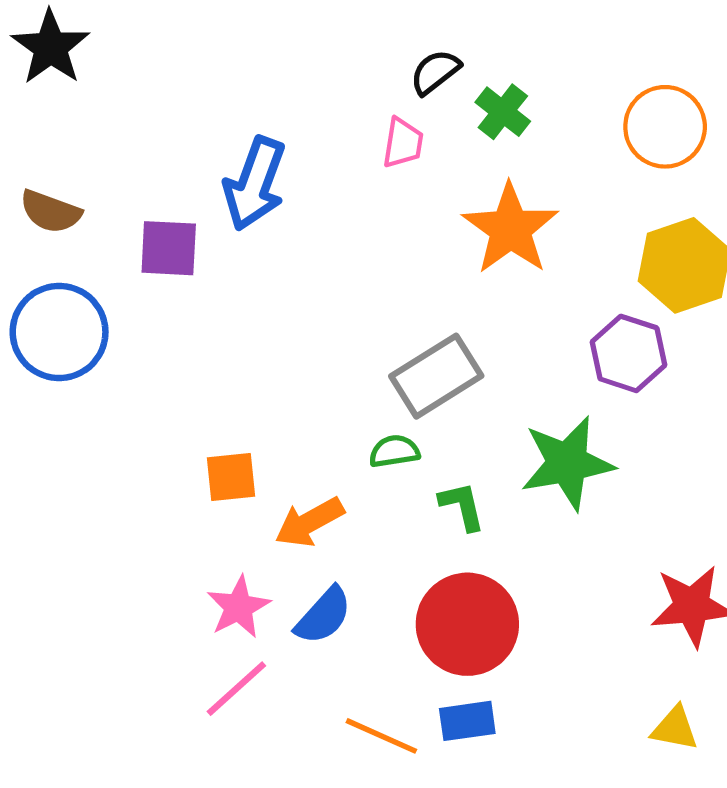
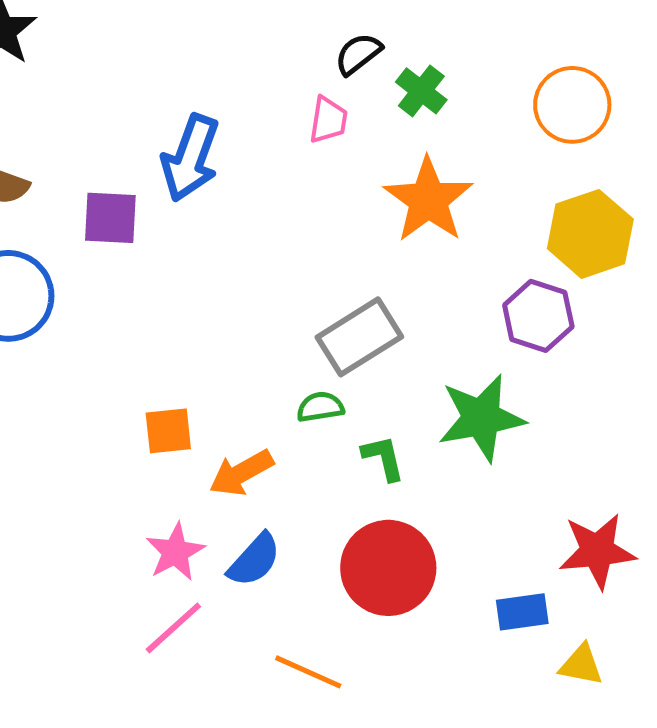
blue rectangle: (467, 721) -> (522, 612), moved

